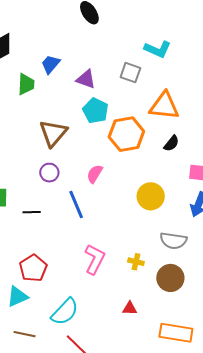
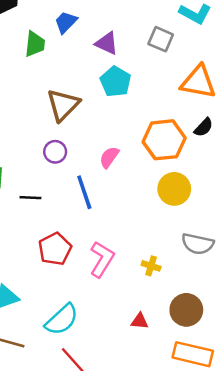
orange hexagon: (126, 134) -> (164, 140), moved
red pentagon: (33, 268) -> (55, 249), moved
brown circle: (170, 278) -> (186, 310), moved

